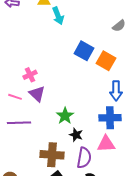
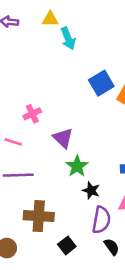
blue square: (84, 51) -> (101, 83), turned 30
purple triangle: (37, 94) -> (63, 138), moved
brown cross: (52, 155) -> (39, 216), moved

